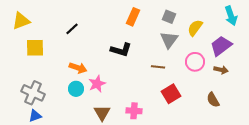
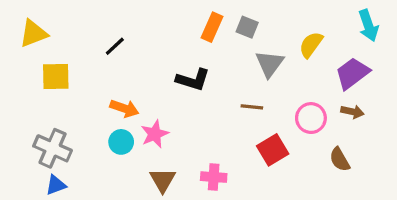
gray square: (169, 17) -> (247, 27), moved
pink circle: (195, 62) -> (311, 118), moved

